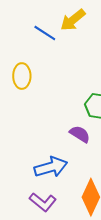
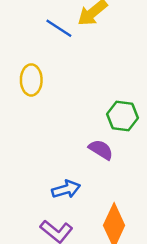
blue arrow: (51, 167) -> (66, 189), size x0.7

